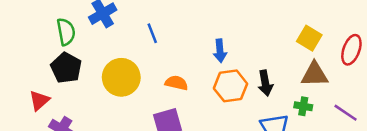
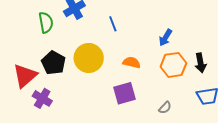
blue arrow: (220, 51) -> (165, 38), turned 36
black pentagon: (66, 68) -> (53, 63), moved
red triangle: (39, 100) -> (25, 76), size x1.5

